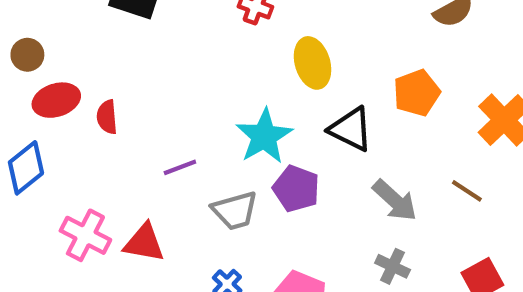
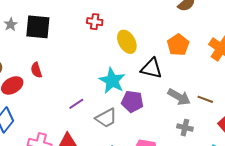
red semicircle: (107, 117) -> (36, 70), moved
brown line: (467, 191) -> (205, 99), moved

